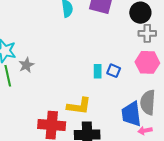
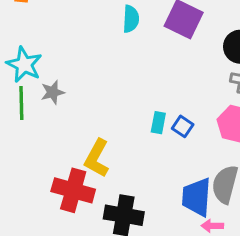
yellow L-shape: (79, 106) -> (97, 158), moved, turned 100

